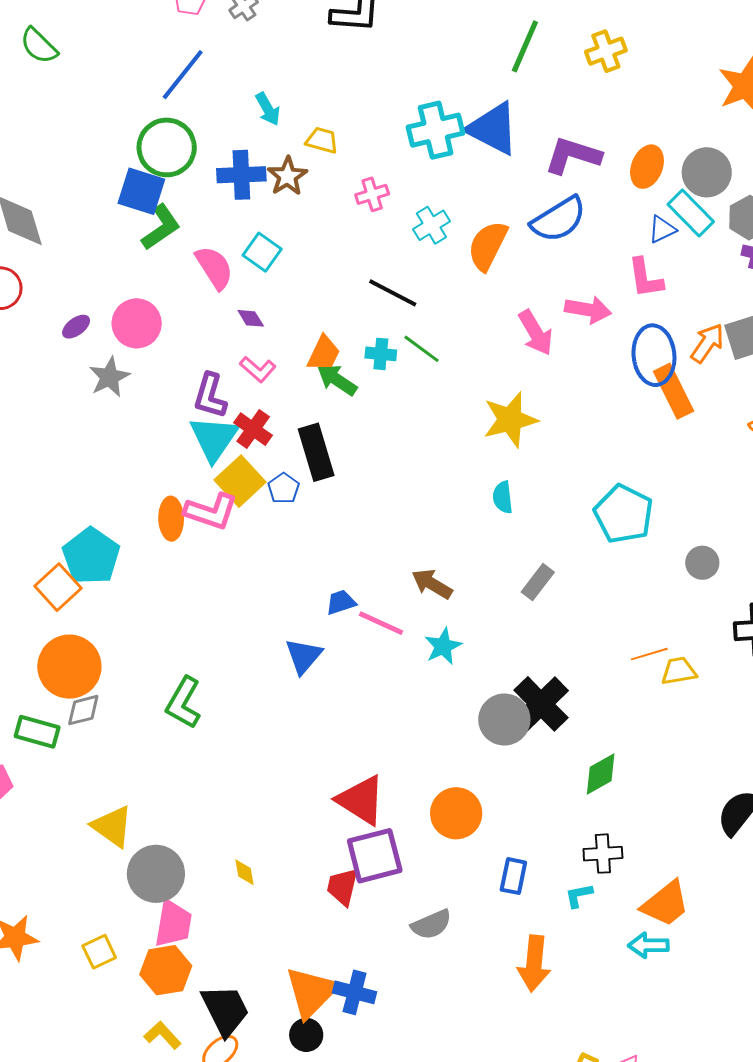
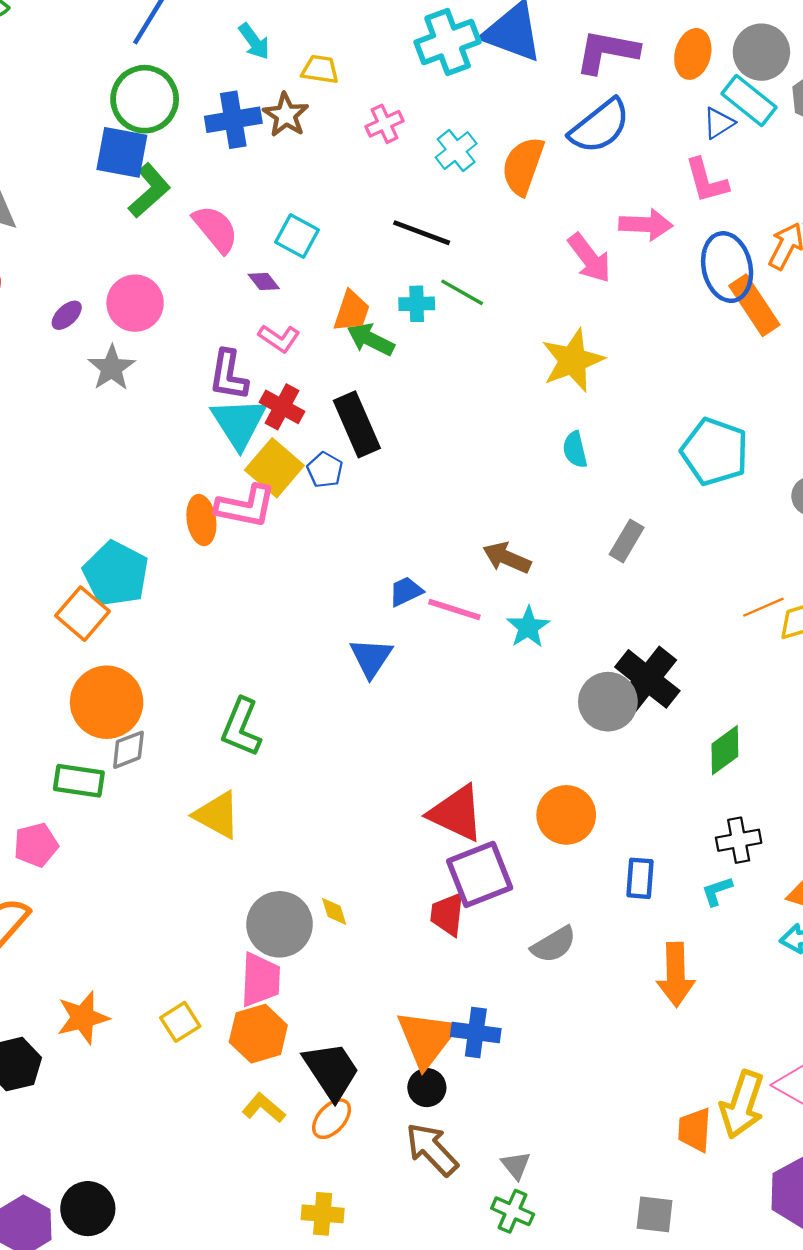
cyan square: (262, 252) -> (297, 236), moved
yellow triangle: (112, 826) -> (217, 815), moved
gray circle: (156, 874) -> (280, 924), moved

